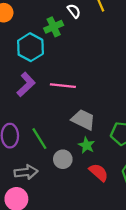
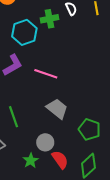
green star: (87, 145) -> (31, 161), moved
gray circle: (63, 159) -> (45, 142), moved

